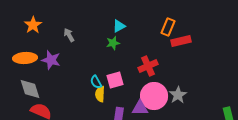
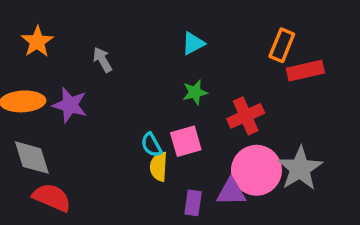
green star: (113, 43) -> (195, 92), moved
gray star: (178, 95) -> (300, 168), size x1.4

